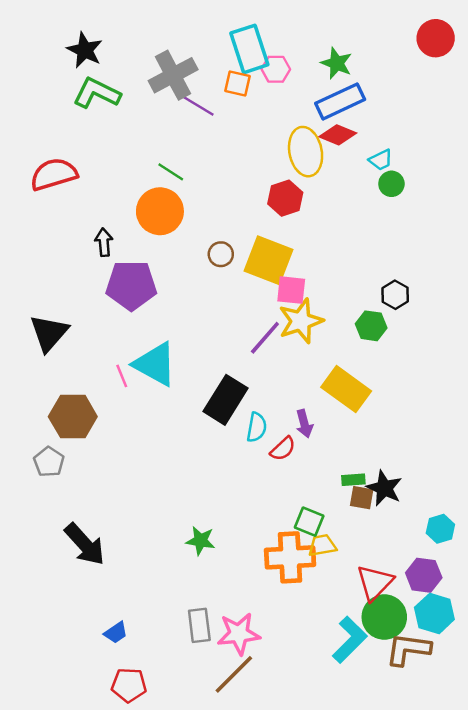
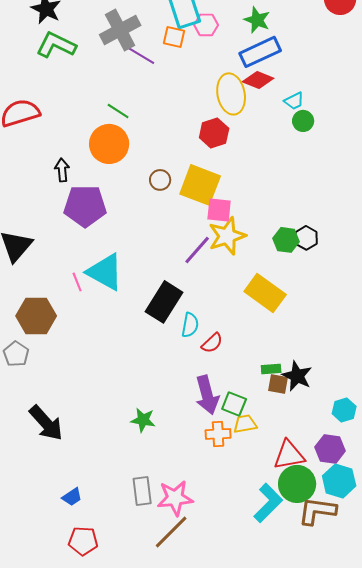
black hexagon: (395, 295) -> (306, 238), moved
purple arrow: (304, 424) -> (207, 395), moved, size x1.6
orange cross: (290, 557) -> (218, 434), size x0.6
red triangle: (375, 582) -> (289, 455), turned 36

